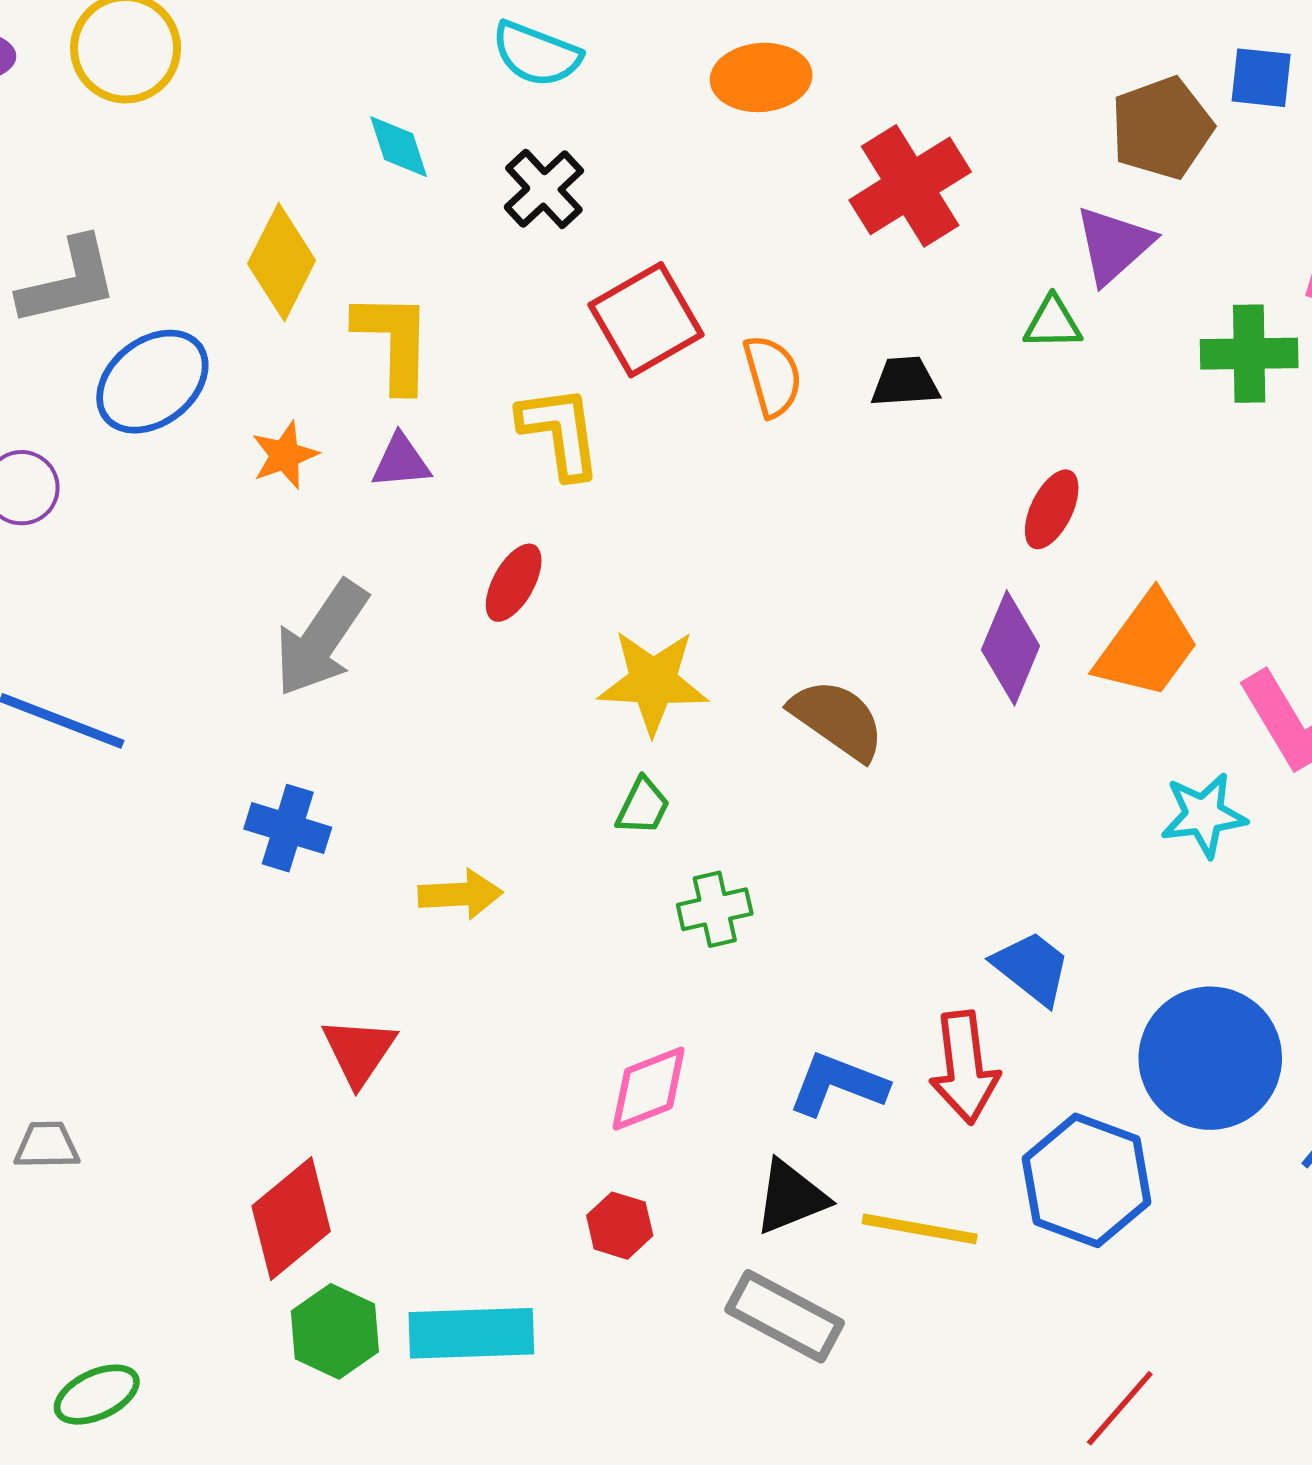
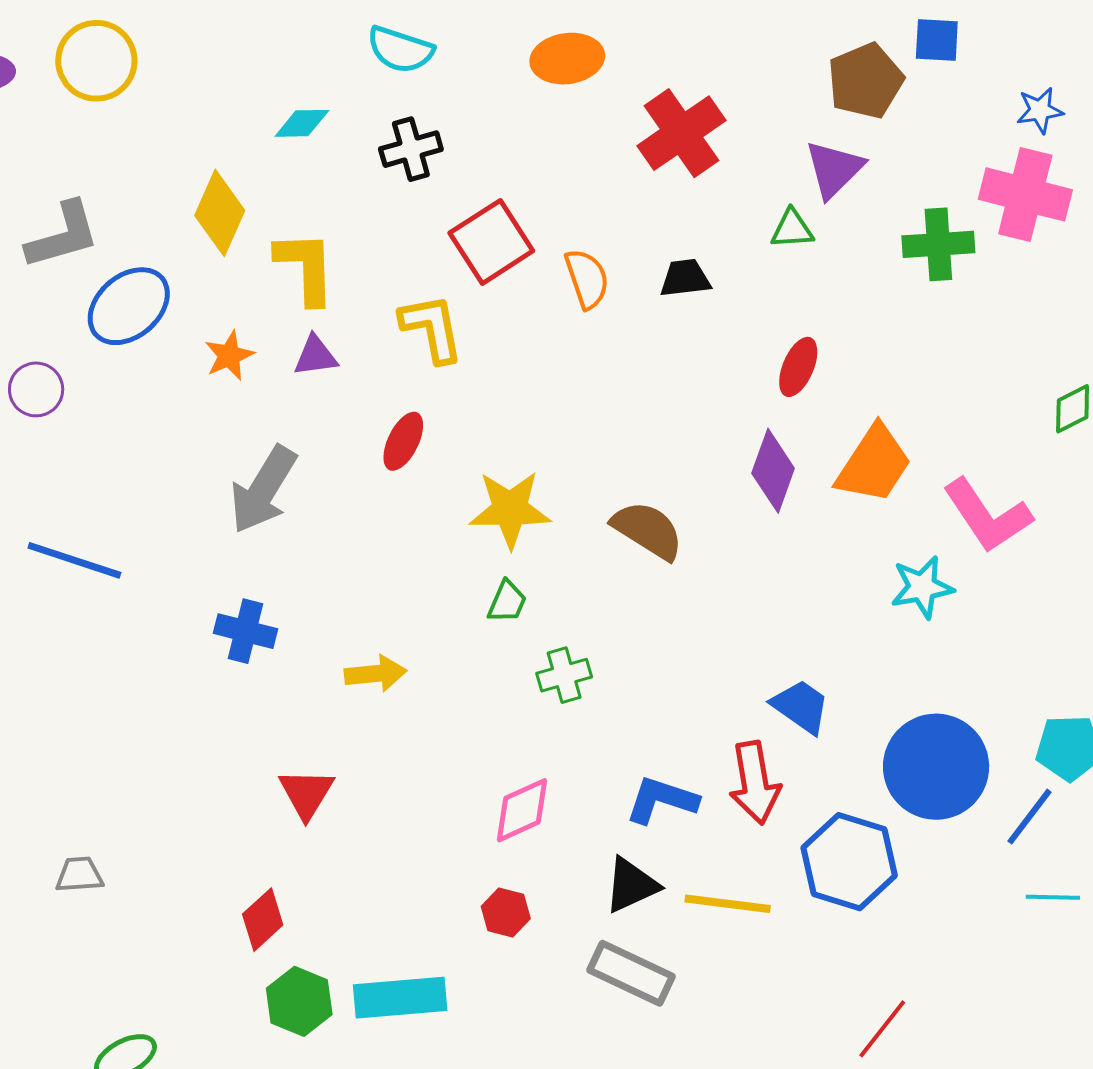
cyan diamond: (399, 147) -> (302, 123), turned -70
black cross: (544, 189) -> (411, 149), turned 30
red diamond: (291, 1219) -> (263, 920), size x0.7

